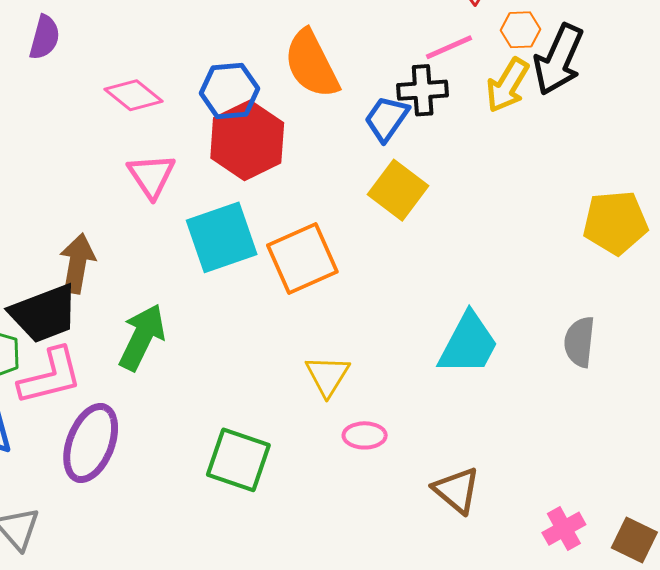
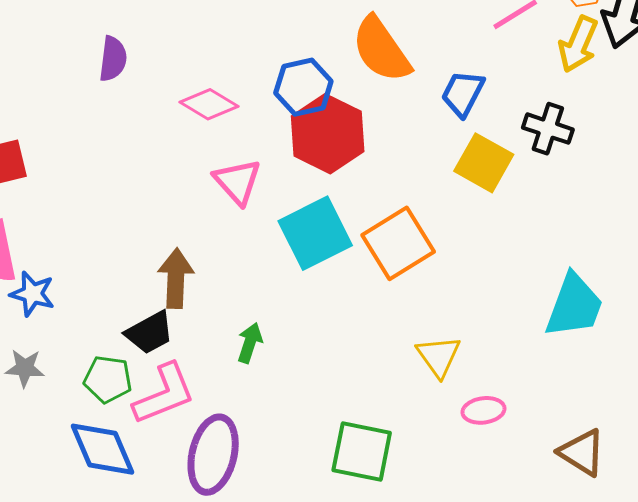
black cross: (423, 90) -> (548, 129), moved, turned 30
black trapezoid: (44, 314) -> (150, 333), size x0.7
green arrow: (142, 337) -> (250, 343), size x0.6

